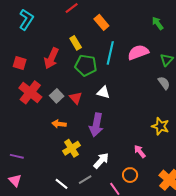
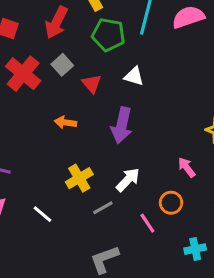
gray square: (57, 96) -> (62, 65), moved
yellow cross: (71, 148) -> (79, 178), moved
white line: (61, 184) -> (42, 214), moved

